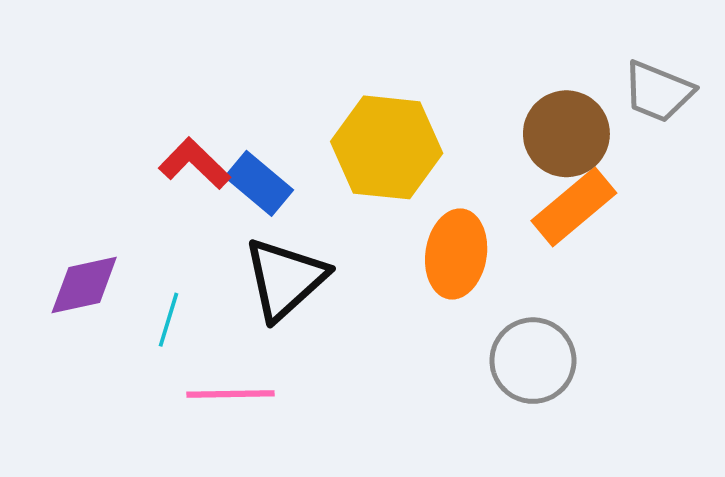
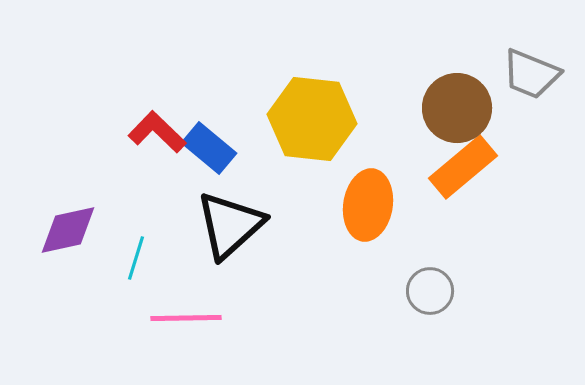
gray circle: (533, 361) -> (430, 291), size x0.7

